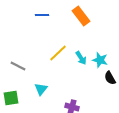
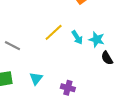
cyan triangle: (41, 89) -> (36, 79), moved

